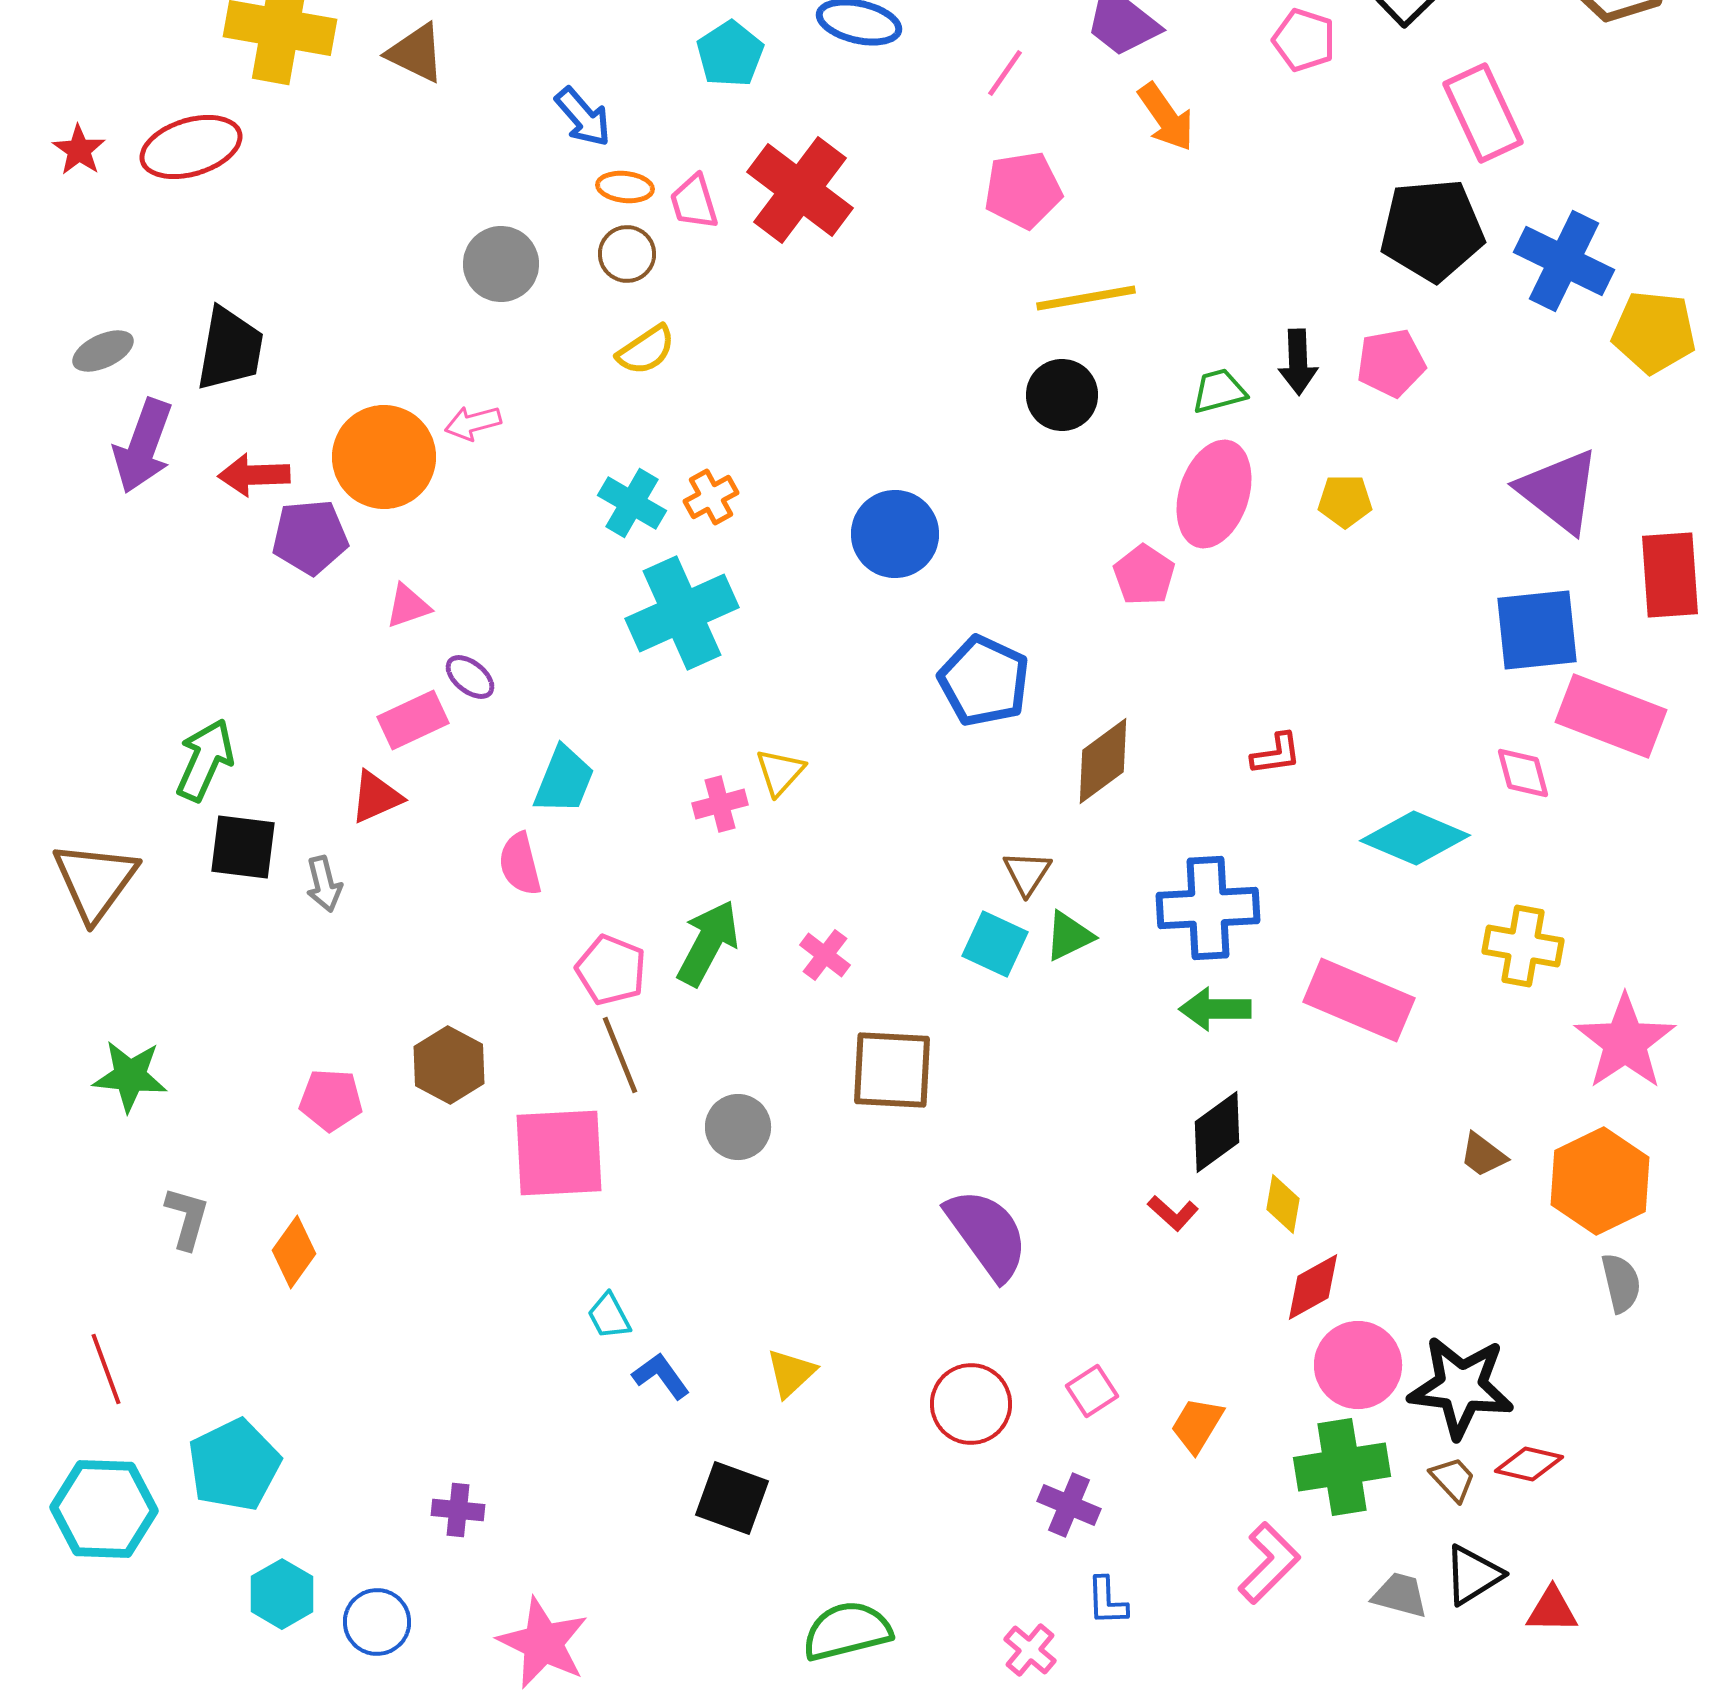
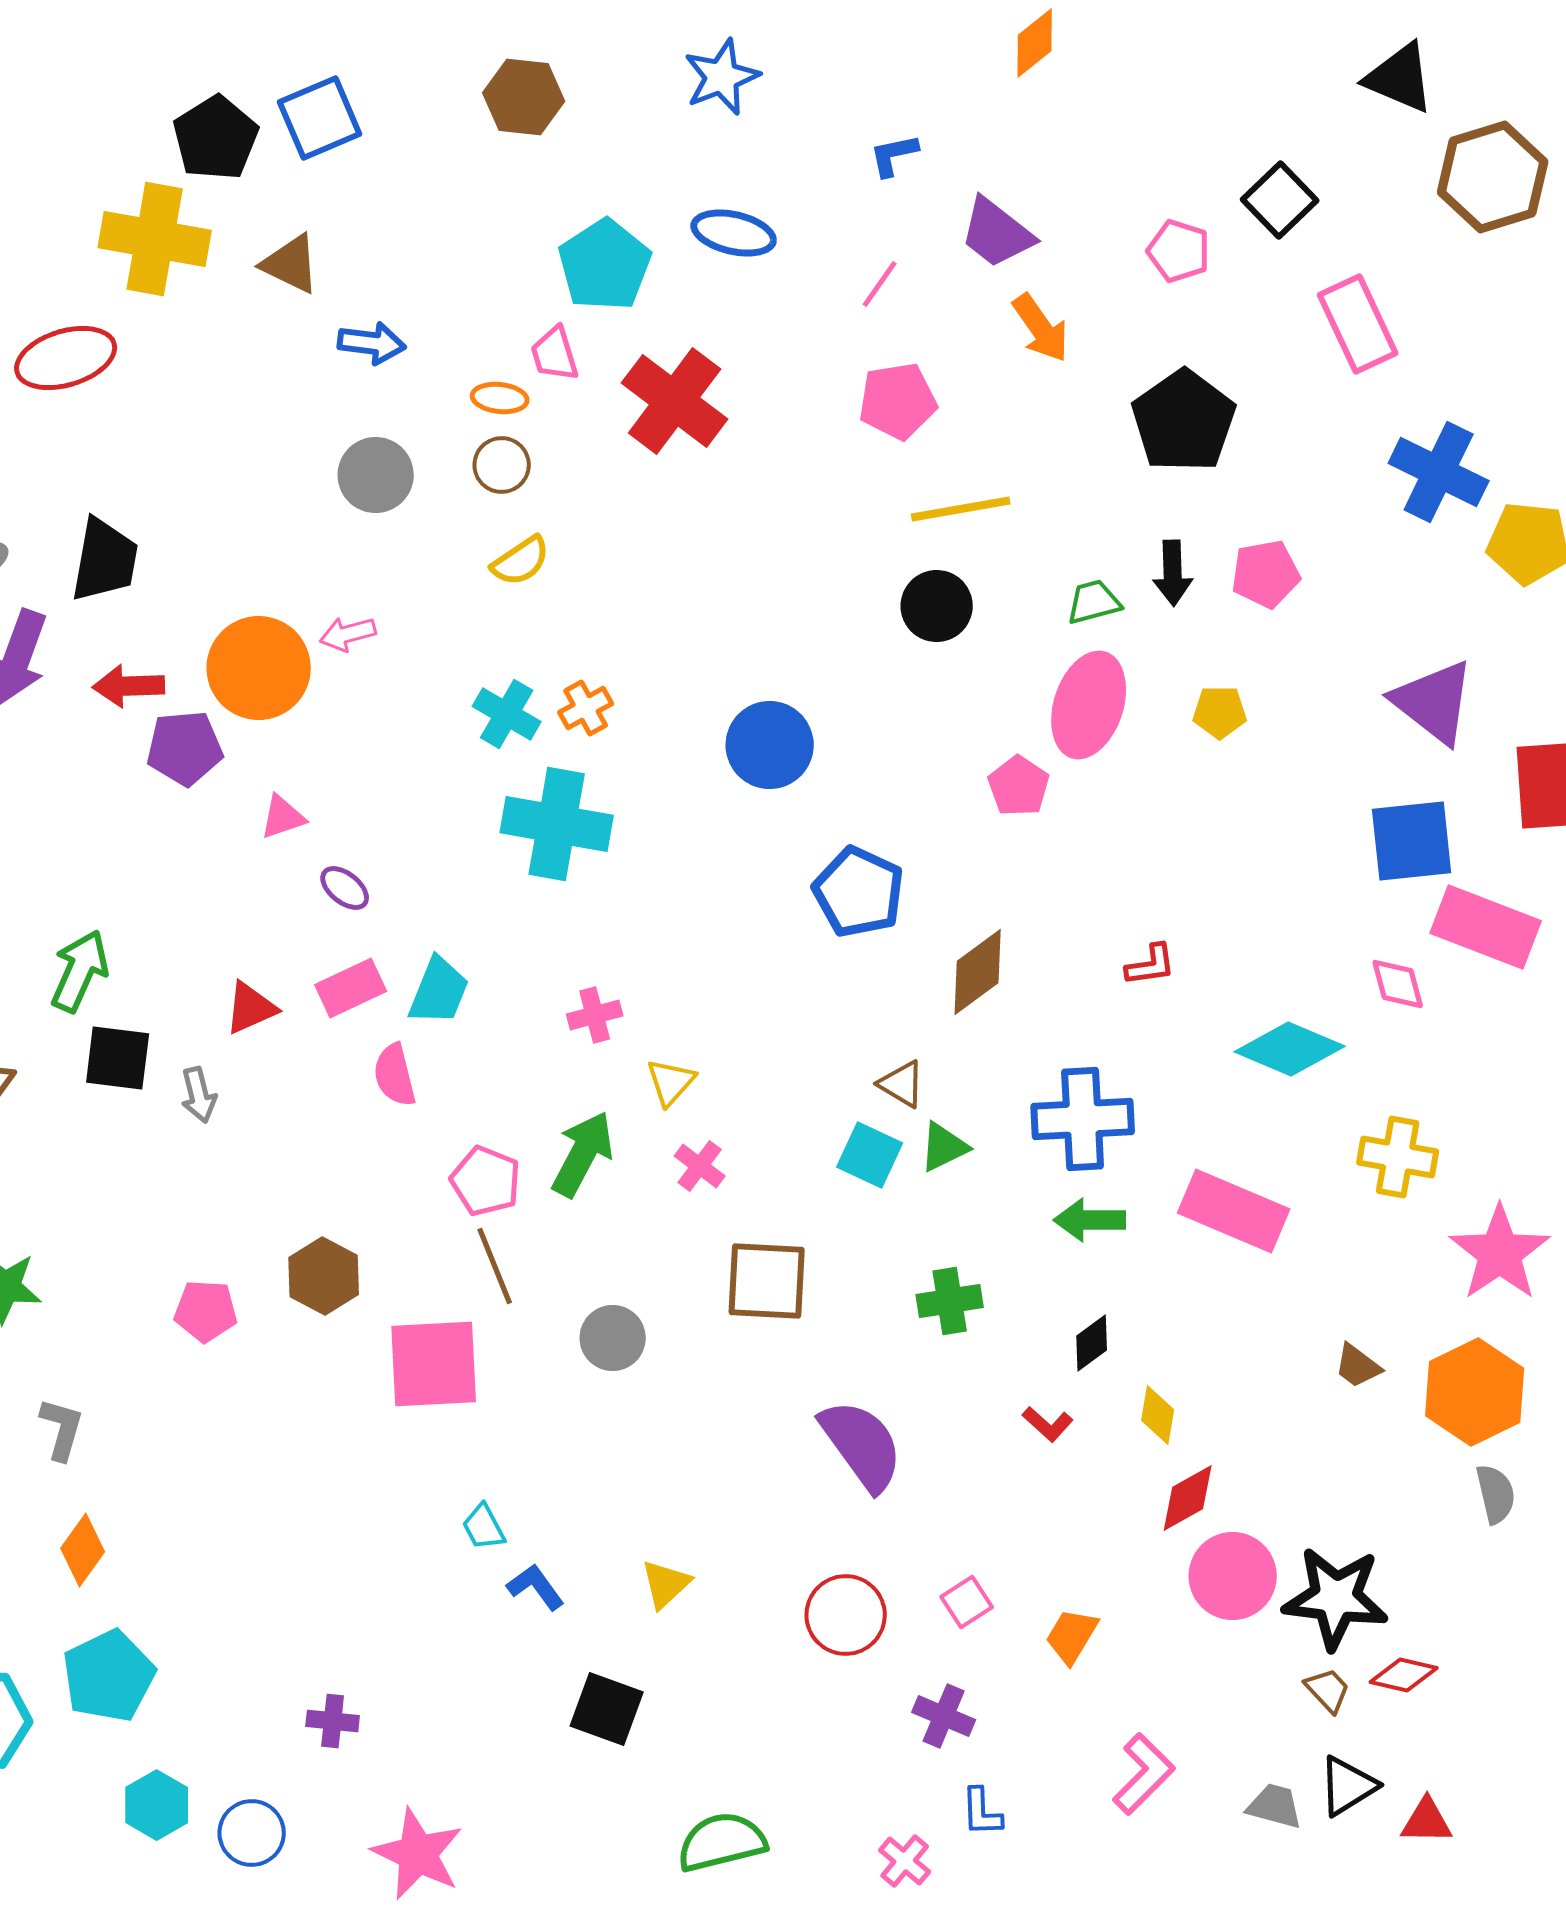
cyan pentagon: (730, 54) -> (605, 265), size x1.4
blue arrow: (583, 117) -> (372, 343), moved, turned -42
pink trapezoid: (694, 202) -> (555, 354), moved
black pentagon: (1432, 230) -> (1184, 421), moved, turned -30
cyan cross: (682, 613) -> (557, 824), turned 34
pink rectangle: (413, 720) -> (351, 988), moved
yellow triangle: (780, 772) -> (671, 1082), moved
brown triangle: (1027, 873) -> (902, 1084), turned -32
black diamond: (1217, 1132) -> (1092, 1343), size x0.7
orange diamond: (294, 1252) -> (83, 1550), moved
green cross: (1342, 1467) -> (950, 1301), moved, size x0.7

